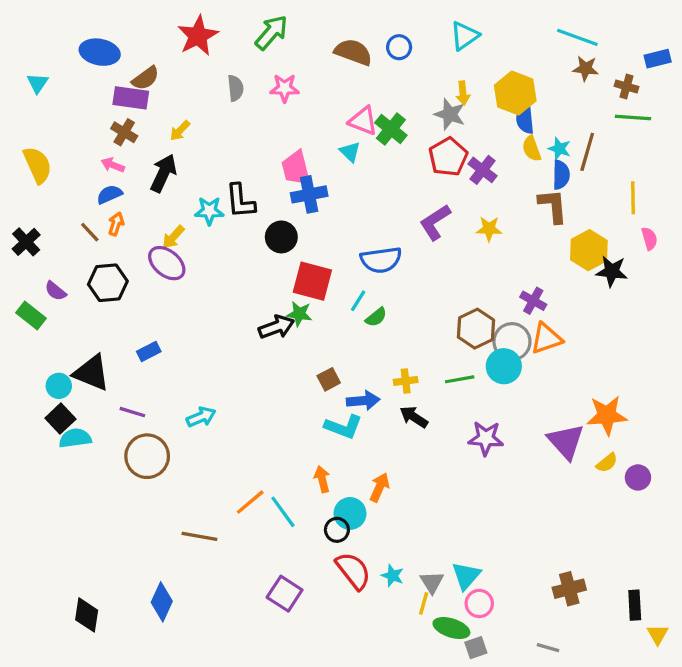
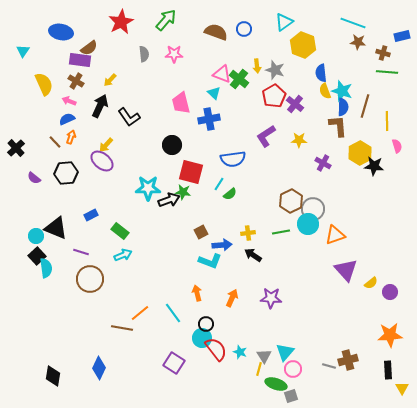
yellow arrow: (463, 93) -> (257, 66), moved
yellow hexagon: (515, 93) -> (303, 45), moved
cyan star: (559, 149) -> (342, 91), size x1.5
brown line: (587, 152) -> (365, 106), moved
yellow semicircle: (38, 165) -> (44, 84), moved
blue cross: (309, 194) -> (209, 119), moved
black L-shape: (240, 201) -> (129, 117), moved, turned -30
cyan star: (209, 211) -> (148, 188), moved, size x1.4
purple cross: (533, 301) -> (323, 163), moved
green rectangle: (31, 316) -> (120, 231), moved
orange triangle: (546, 338) -> (335, 235), moved
orange star: (607, 415) -> (390, 335), moved
cyan semicircle: (75, 438) -> (46, 268), turned 90
purple star: (486, 438) -> (271, 298), moved
orange line: (250, 502) -> (140, 313), moved
cyan circle: (350, 513) -> (202, 338), moved
gray line: (548, 648) -> (329, 366), moved

